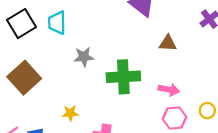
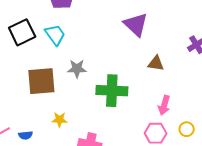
cyan trapezoid: (57, 23) -> (55, 35), turned 140
brown square: (24, 78) -> (41, 81), moved, turned 32
pink arrow: (169, 90) -> (164, 105), moved, turned 90

